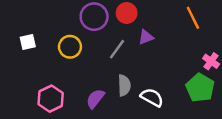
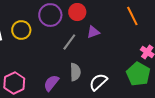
yellow circle: (70, 47) -> (21, 30), moved
white semicircle: (152, 97) -> (98, 82), turned -72

